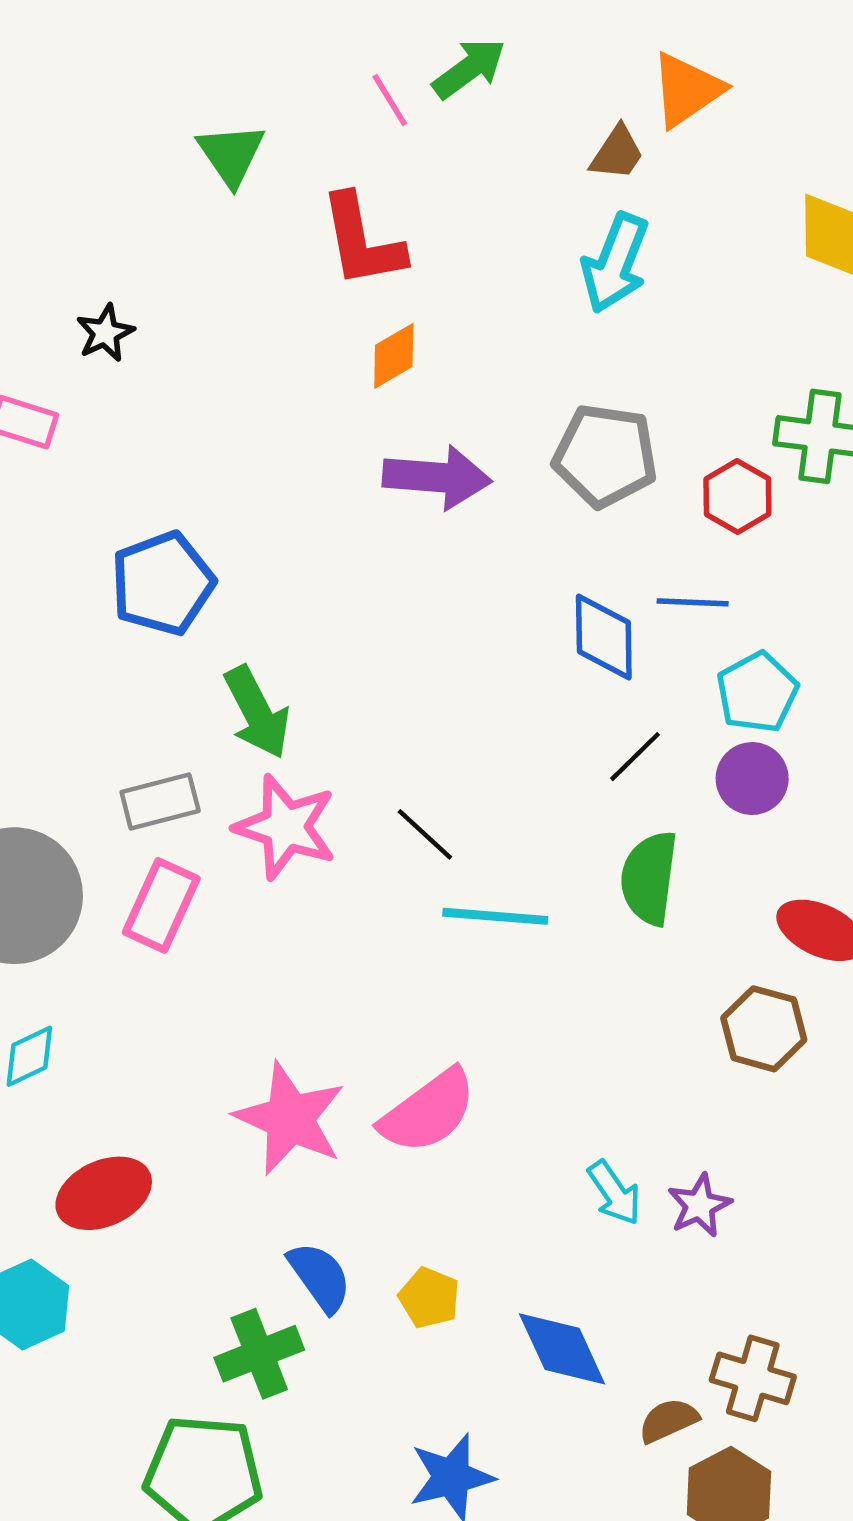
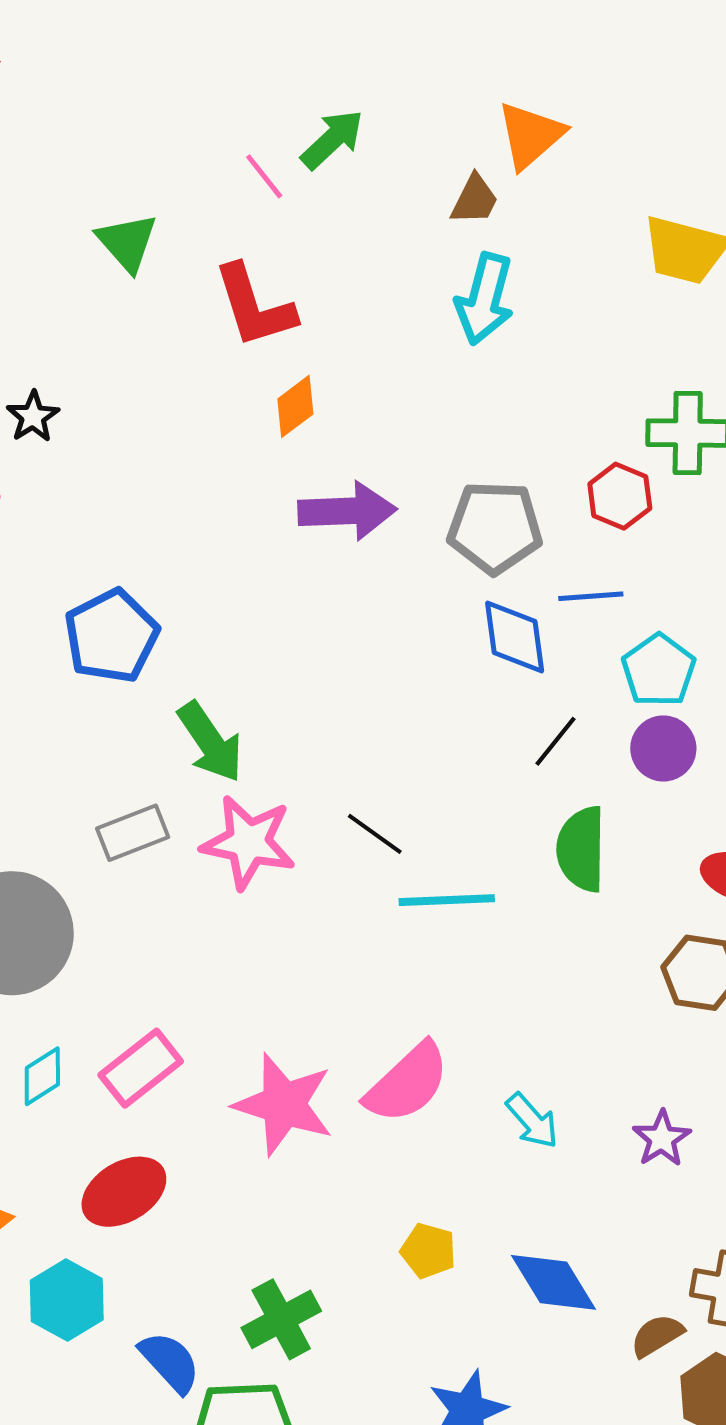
gray pentagon: (605, 456) -> (495, 527), moved
pink rectangle: (161, 905) -> (141, 1068), moved, turned 34
cyan arrow: (614, 1193) -> (532, 1121), moved
blue semicircle: (320, 1277) -> (170, 1362), moved

